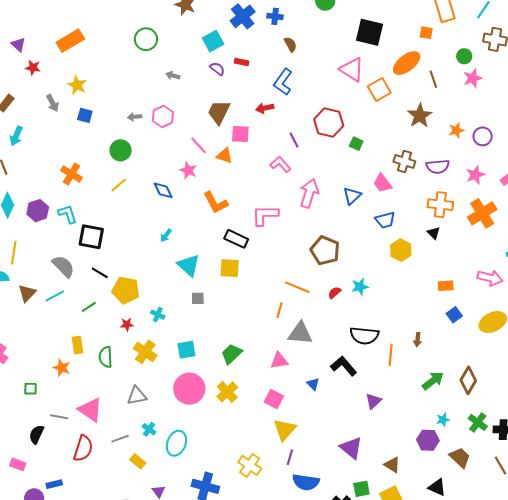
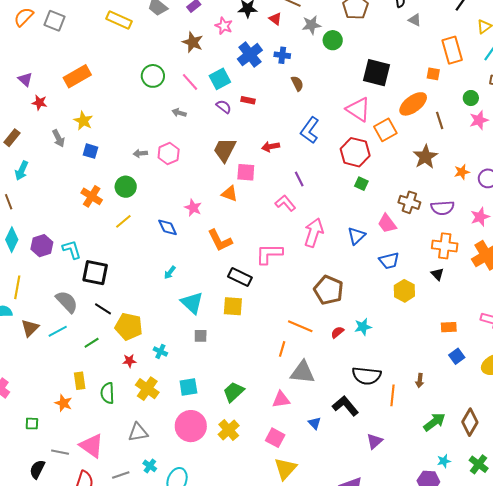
blue L-shape: (283, 82) -> (310, 130), moved
red hexagon: (329, 123) -> (355, 152), moved
pink line: (199, 145) -> (190, 82), moved
orange cross: (72, 174) -> (92, 196), moved

